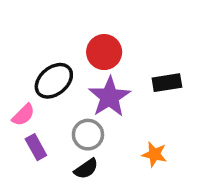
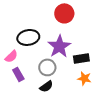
red circle: (104, 52) -> (64, 13), moved
black ellipse: (54, 81) -> (28, 37), turned 30
black rectangle: (167, 83) -> (81, 58), moved

